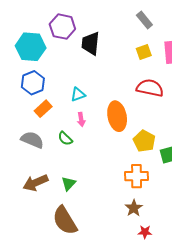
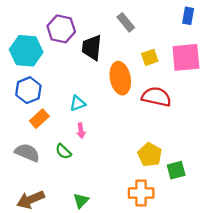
gray rectangle: (144, 20) -> (126, 22), moved
orange ellipse: (117, 116) -> (120, 78), moved
green triangle: (69, 184) -> (81, 201), moved

